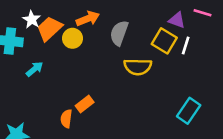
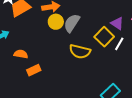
yellow circle: (72, 38) -> (56, 22), moved
orange semicircle: (66, 119) -> (21, 54), moved, turned 80

